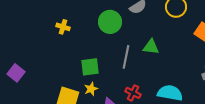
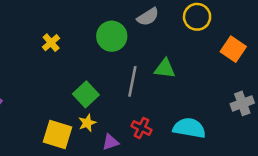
yellow cross: (63, 27) -> (51, 43), turned 32
green square: (90, 67) -> (86, 94), turned -36

